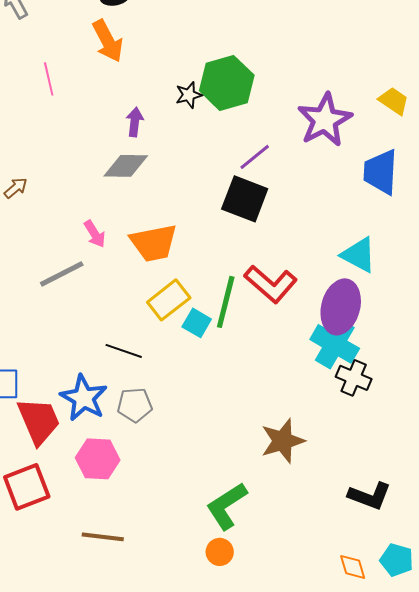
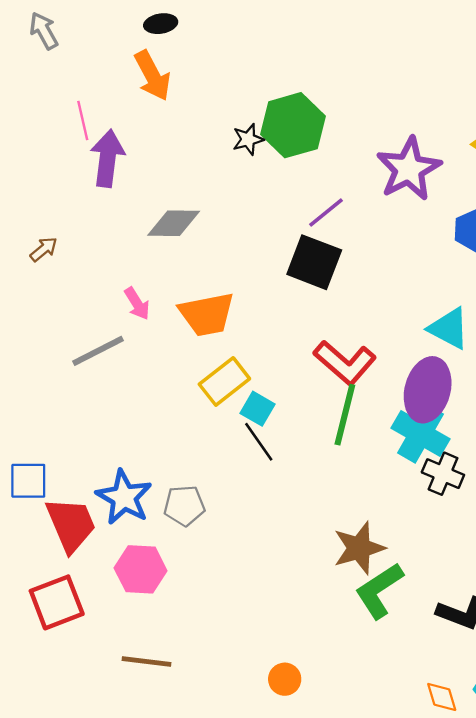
purple arrow: (135, 122) -> (107, 158), moved, size x1.6
green line: (226, 302) -> (345, 415), moved
black line: (124, 351) -> (259, 442), moved, turned 36
green L-shape: (227, 506) -> (379, 591), moved

